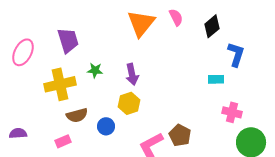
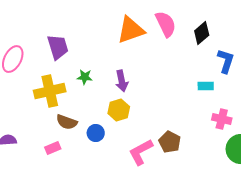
pink semicircle: (176, 17) -> (166, 24), size x1.5
orange triangle: (141, 23) -> (131, 30), turned 32
brown semicircle: (77, 115) -> (67, 122), turned 35

